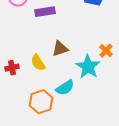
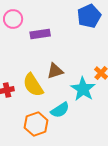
yellow semicircle: (38, 63) -> (33, 85), size x1.4

